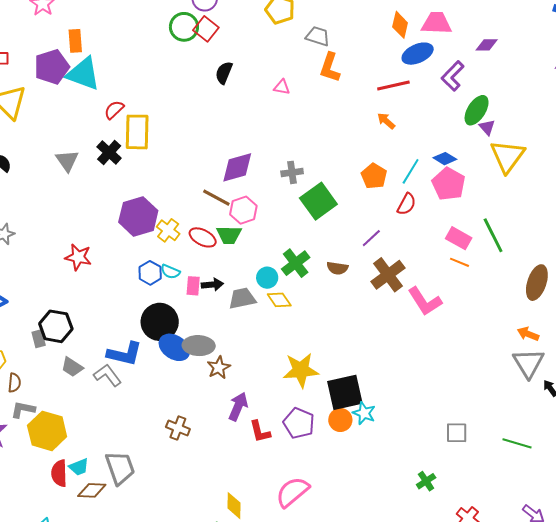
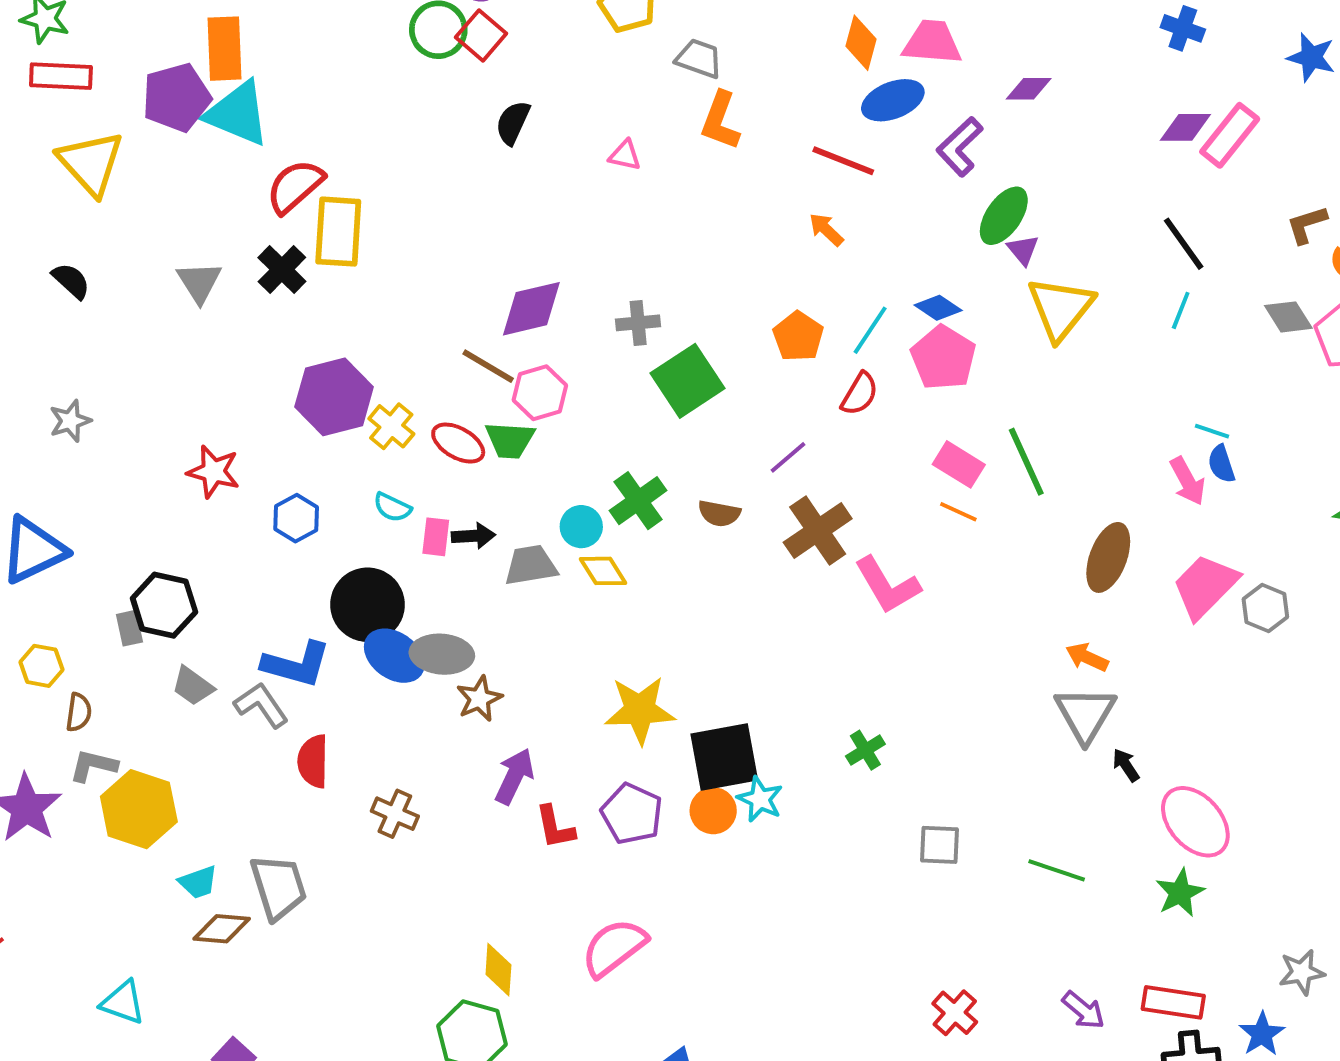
orange rectangle: (75, 41) -> (225, 49), size x1.4
red line: (393, 85) -> (843, 161), turned 32
red semicircle: (114, 110) -> (295, 186), size x1.5
blue hexagon: (150, 273) -> (296, 518), moved
red semicircle: (59, 473) -> (313, 761), moved
green cross: (426, 481) -> (865, 750), moved

